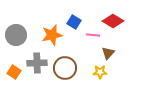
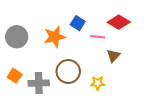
gray cross: (37, 63) -> (39, 83), moved
yellow star: (100, 72) -> (98, 83), moved

